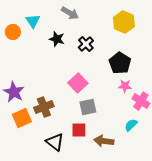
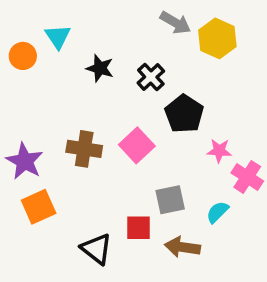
gray arrow: (70, 13) -> (175, 23), moved
black pentagon: (120, 63) -> (184, 114), moved
brown cross: (44, 107) -> (84, 149), moved, turned 30
gray square: (88, 107) -> (170, 200), moved
cyan semicircle: (131, 125) -> (217, 212), moved

